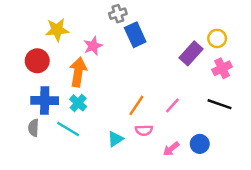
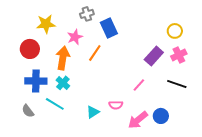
gray cross: (118, 14) -> (87, 14), moved
purple rectangle: (191, 53) -> (154, 56), moved
orange line: (136, 105) -> (95, 53), moved
gray semicircle: (33, 128) -> (28, 111), moved, turned -40
pink arrow: (171, 149) -> (138, 120), size x1.5

